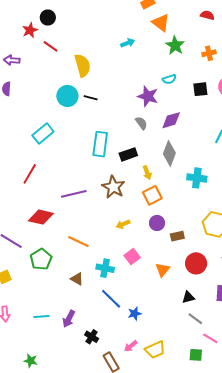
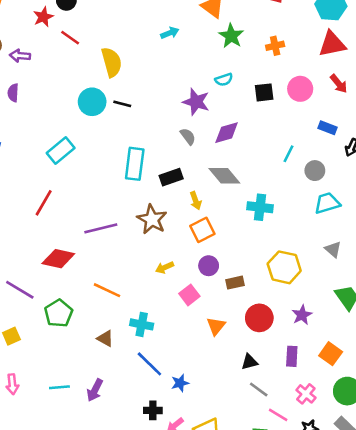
gray diamond: (169, 153) -> (224, 176), turned -60
pink square: (132, 257) -> (189, 295), moved
black cross: (92, 337) -> (153, 410), moved, turned -32

